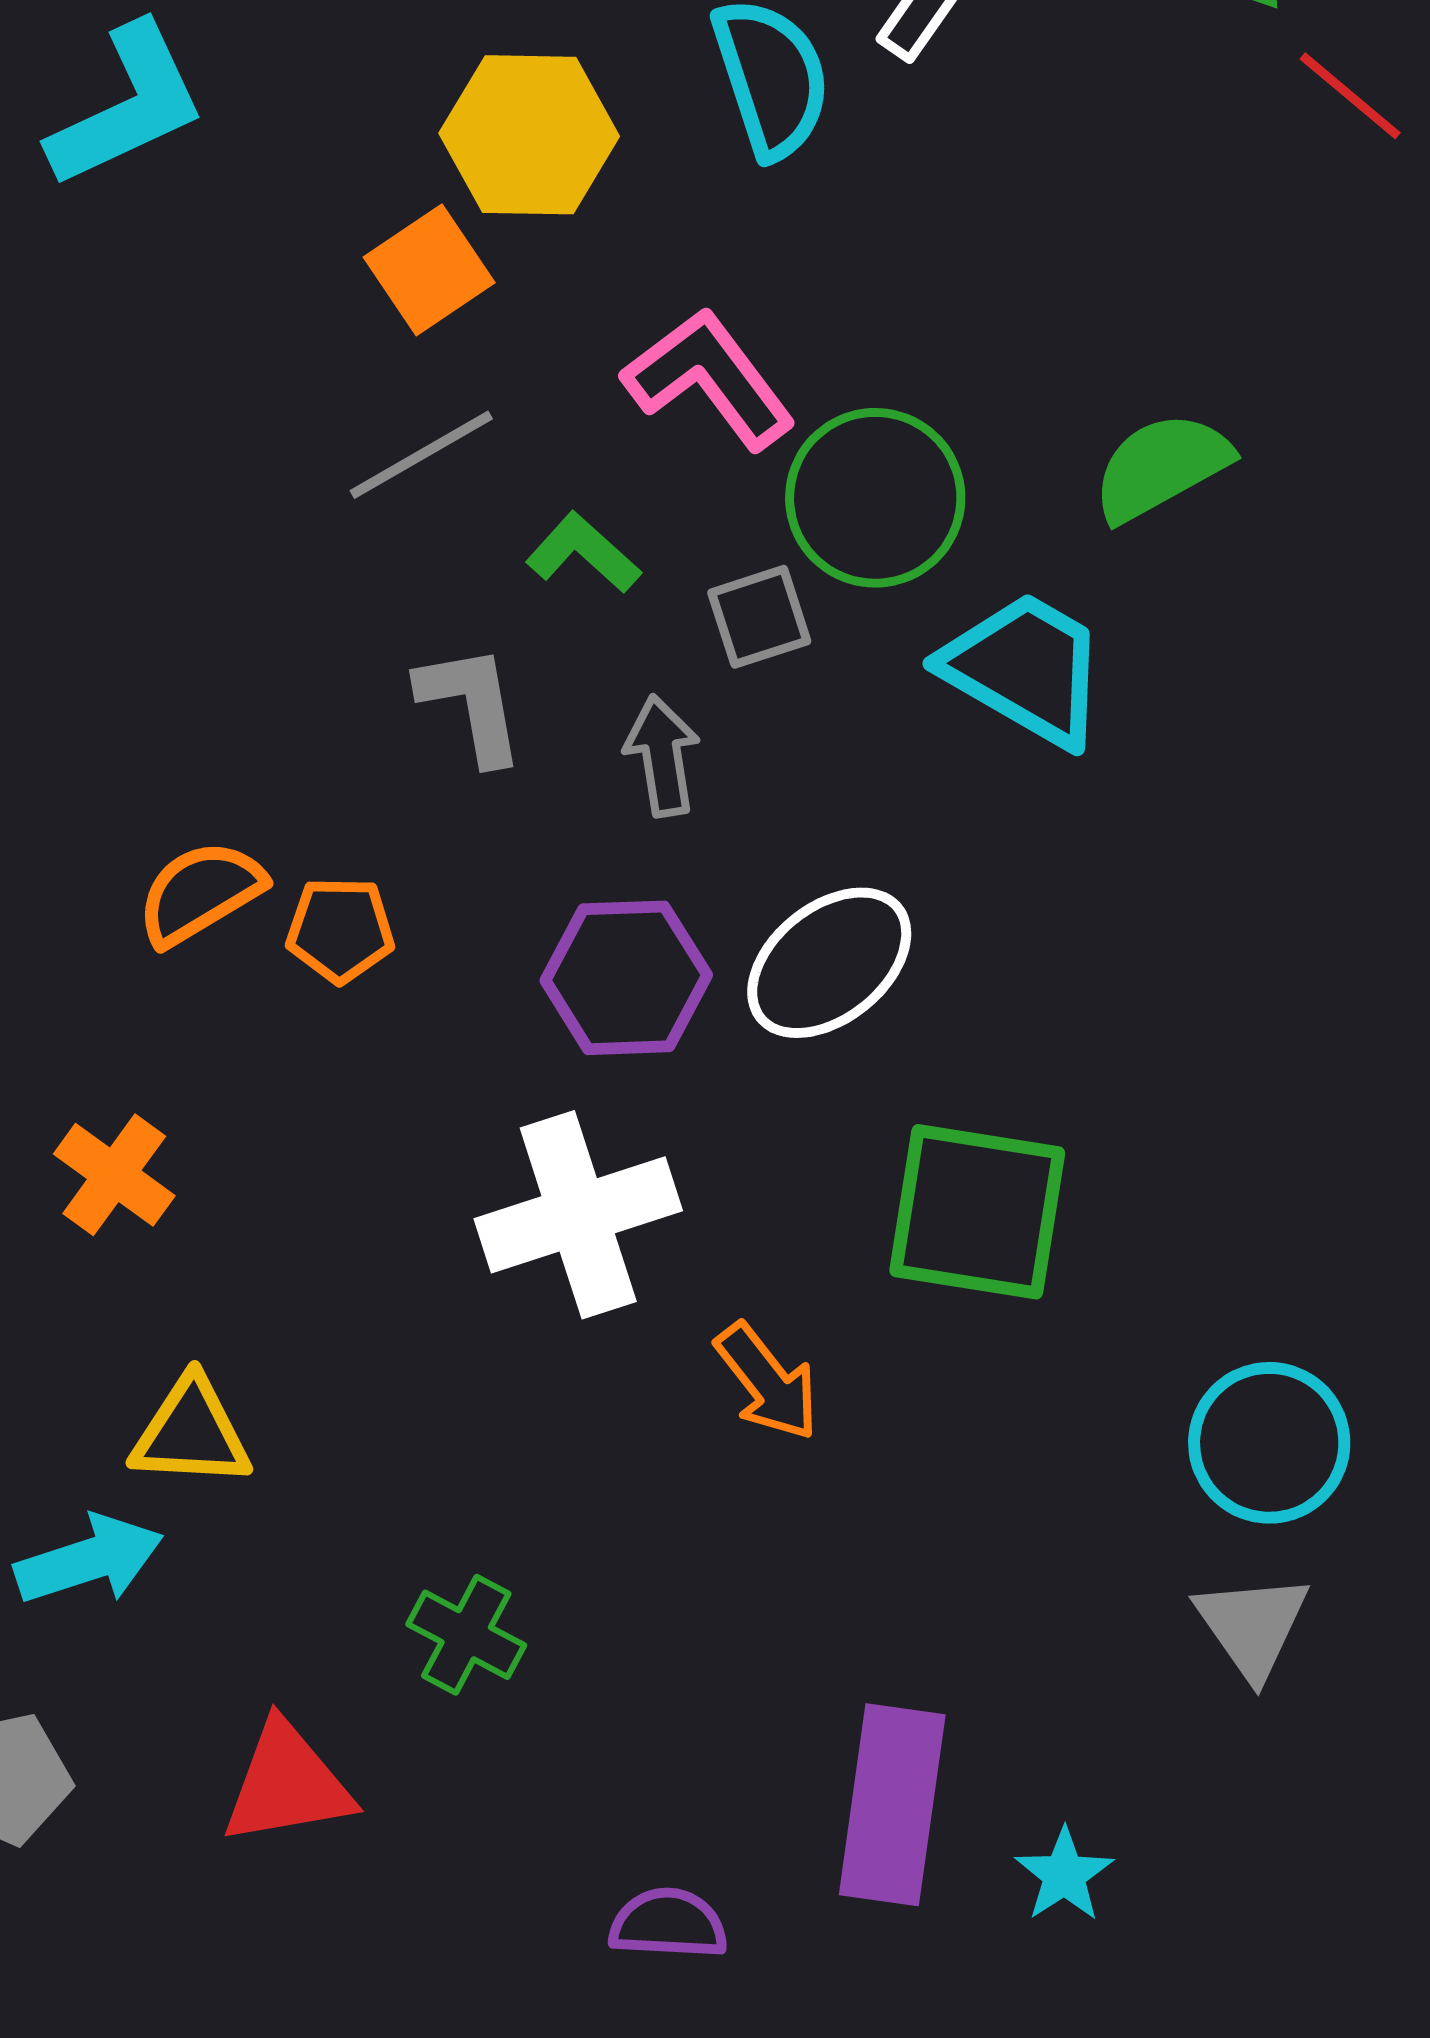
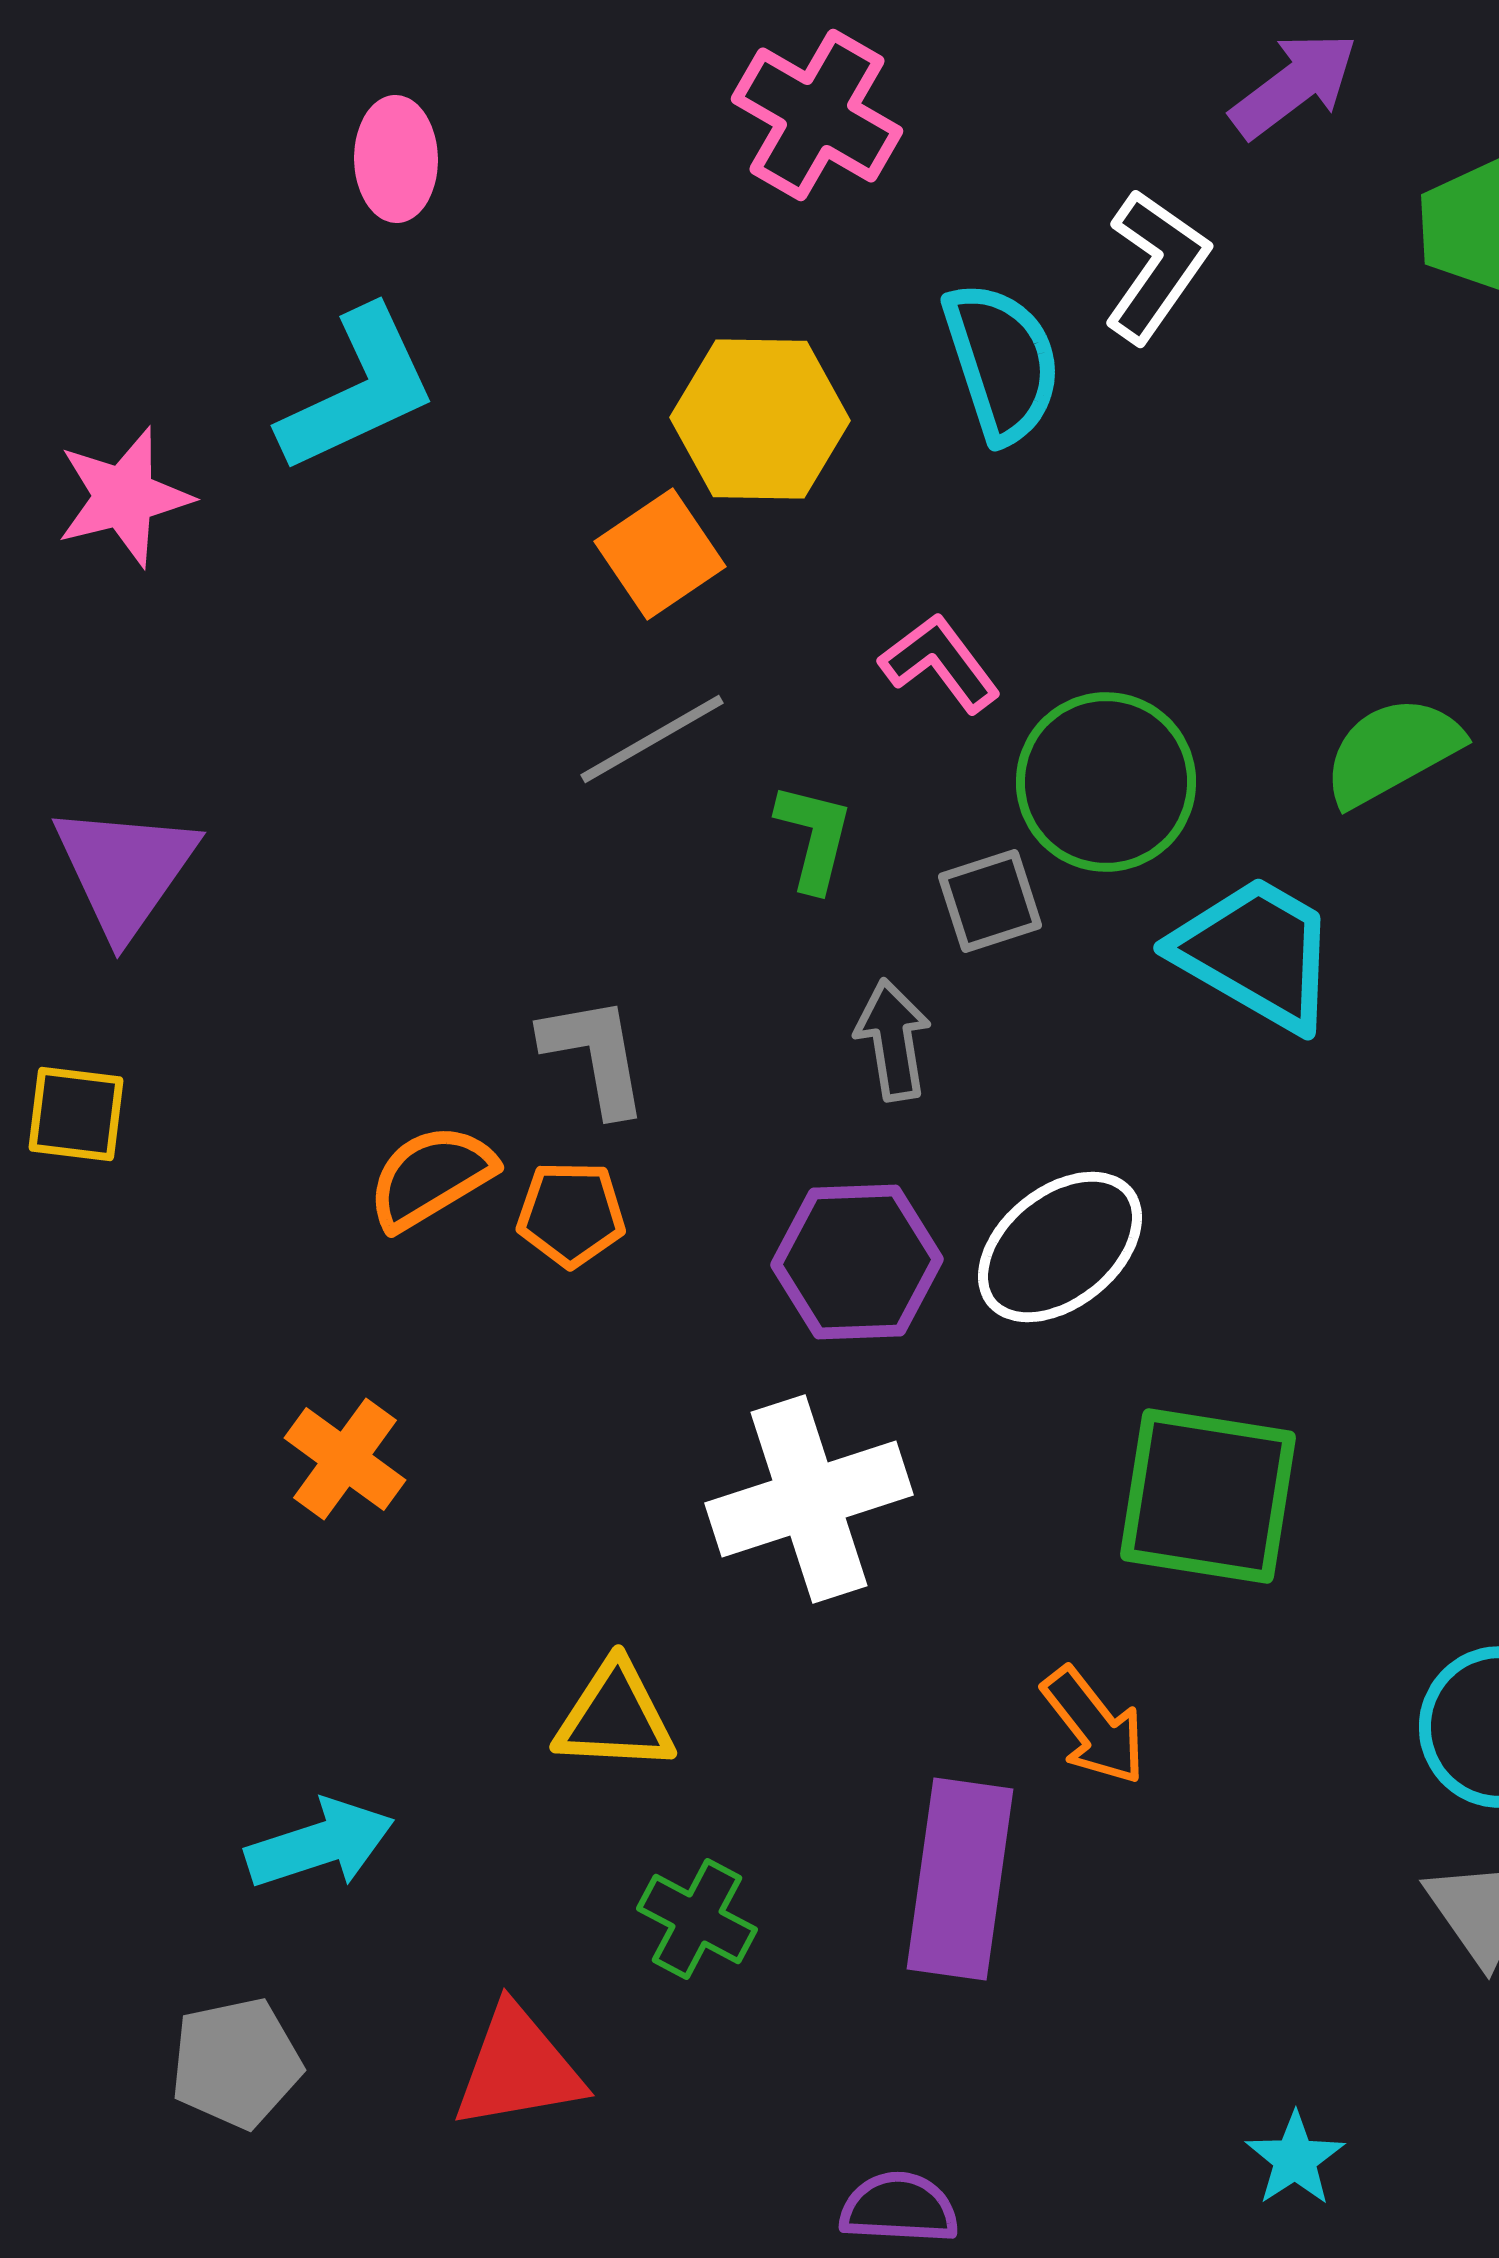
pink L-shape: (709, 379) -> (940, 663), size x0.7
green L-shape: (583, 553) -> (814, 837), turned 62
gray L-shape: (471, 704) -> (595, 1055), moved
orange arrow: (767, 1382) -> (1094, 1726), moved
yellow triangle: (191, 1433) -> (615, 1717), moved
purple rectangle: (892, 1805) -> (960, 1879), moved

